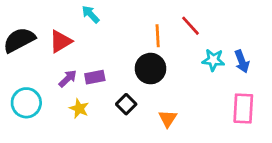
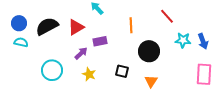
orange line: (158, 36) -> (131, 25), moved
black circle: (151, 69) -> (149, 51), moved
purple rectangle: (95, 77) -> (100, 41), moved
black square: (126, 104) -> (122, 71), turned -32

